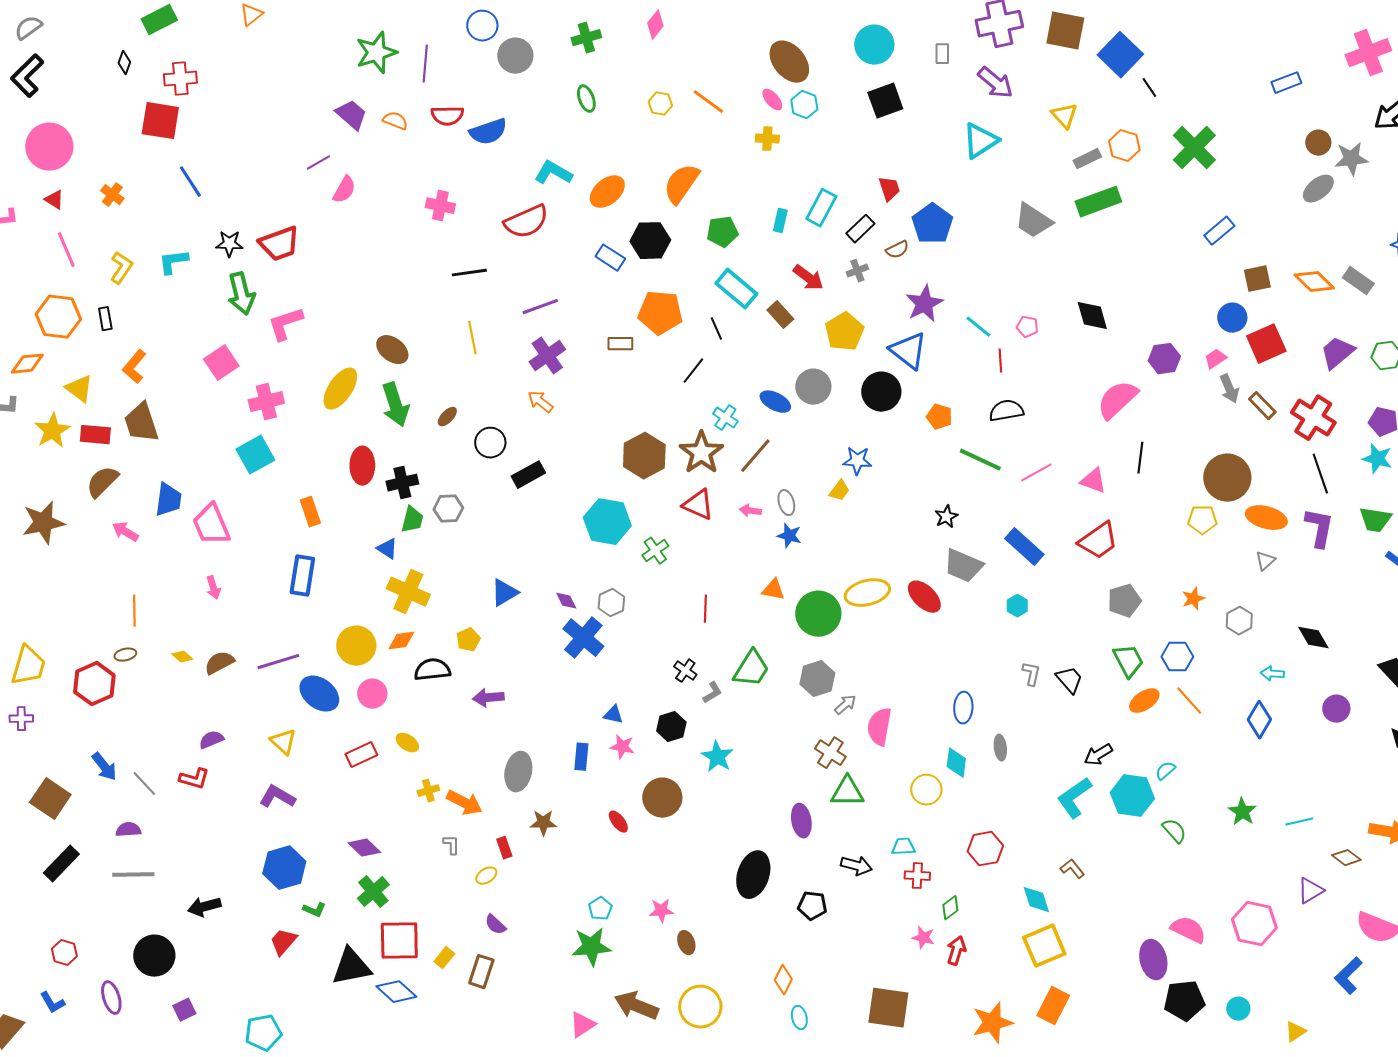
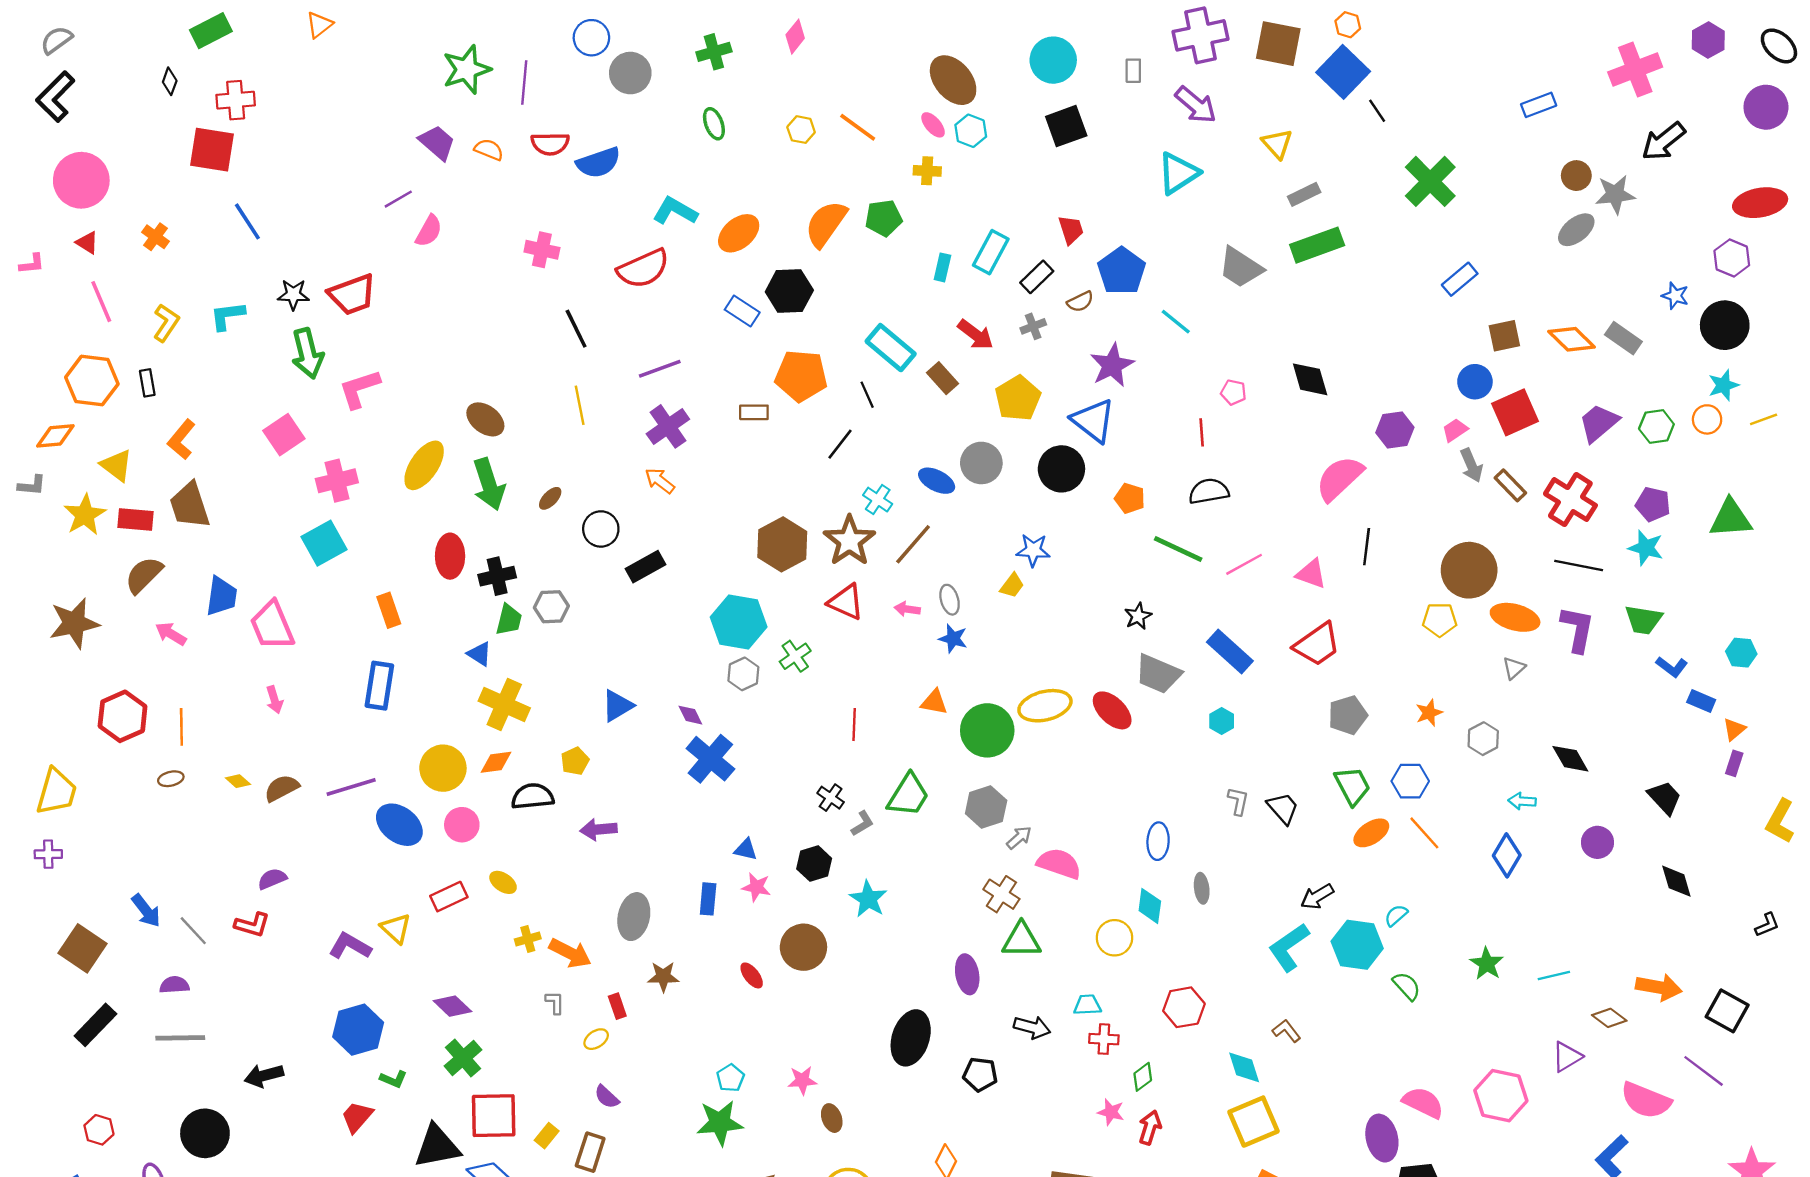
orange hexagon: (1124, 146) -> (1348, 25), moved, size x0.7
green pentagon: (722, 232) -> (884, 218), moved
black line: (469, 273) -> (576, 329), turned 72
cyan line: (978, 327) -> (1176, 322), moved
black line: (1320, 474) -> (1579, 565), turned -60
gray hexagon: (611, 603) -> (743, 674), moved
red hexagon: (94, 684) -> (123, 716), moved
pink semicircle: (879, 727) -> (1059, 864), turned 99
yellow triangle: (283, 742) -> (396, 928), moved

